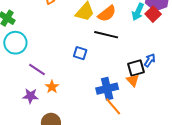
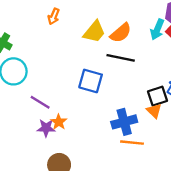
blue square: (80, 53) -> (91, 81), size x1.5
purple star: (30, 96) -> (46, 128), moved
orange line: (113, 106) -> (132, 143), turned -42

